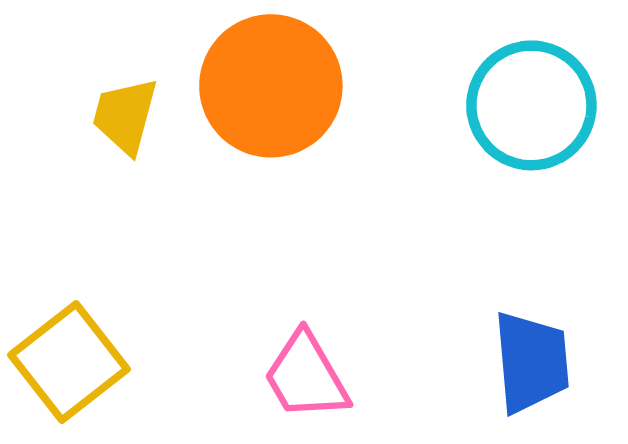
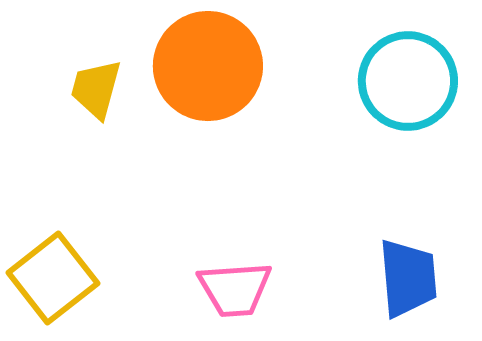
pink trapezoid: (306, 376) -> (235, 289), turned -64

